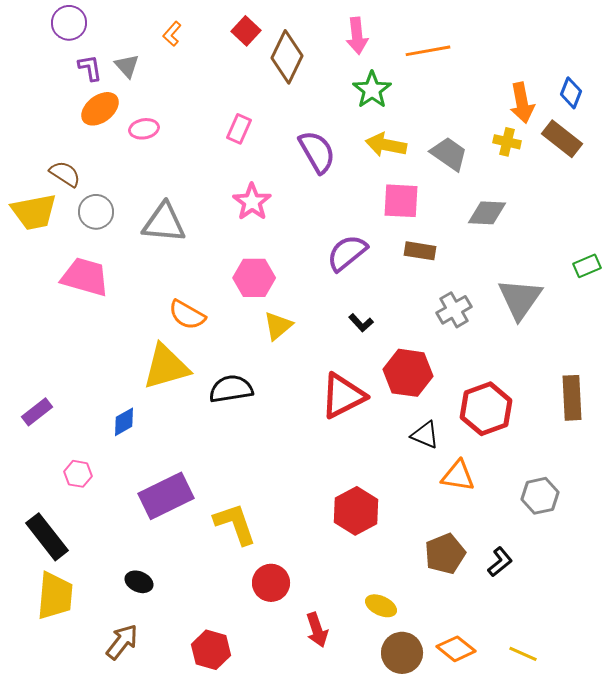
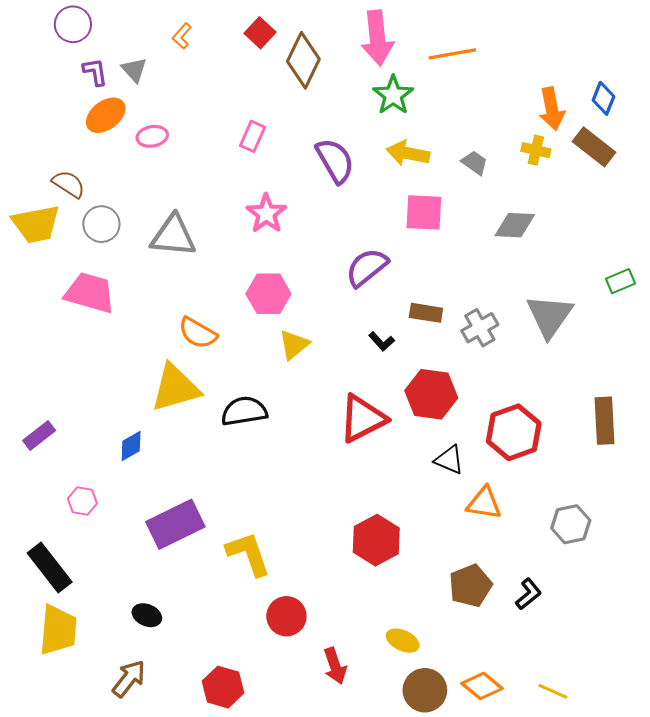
pink arrow: (357, 36) -> (377, 38), size x1.4
gray trapezoid: (449, 154) -> (475, 163), size x0.7
brown rectangle: (420, 251) -> (426, 313), moved

